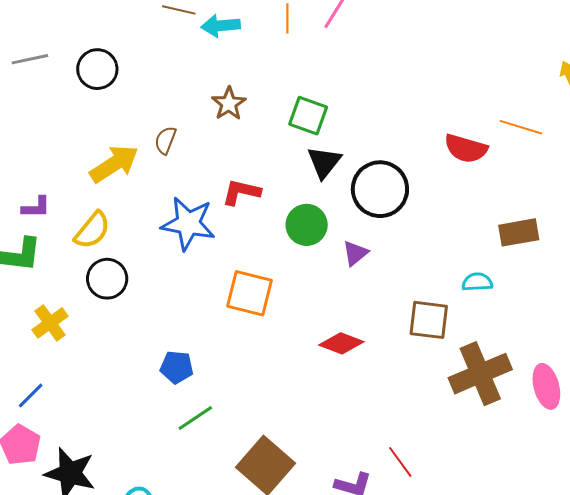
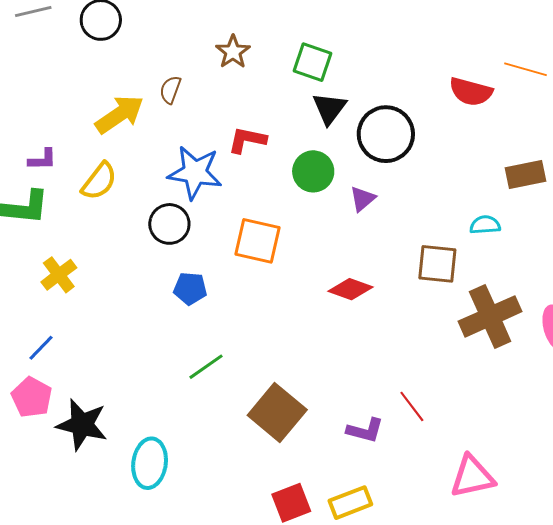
black circle: (107, 279) -> (169, 224), moved
blue pentagon: (177, 367) -> (190, 289), moved

